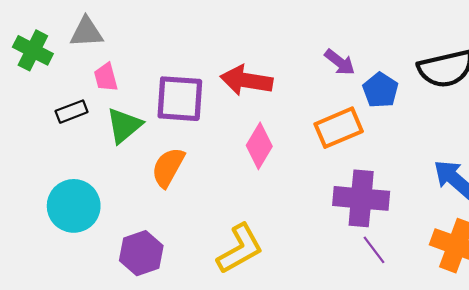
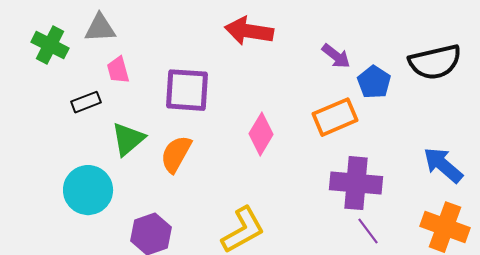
red arrow: (246, 80) -> (249, 31), moved
green triangle: (124, 125) -> (128, 139), moved

